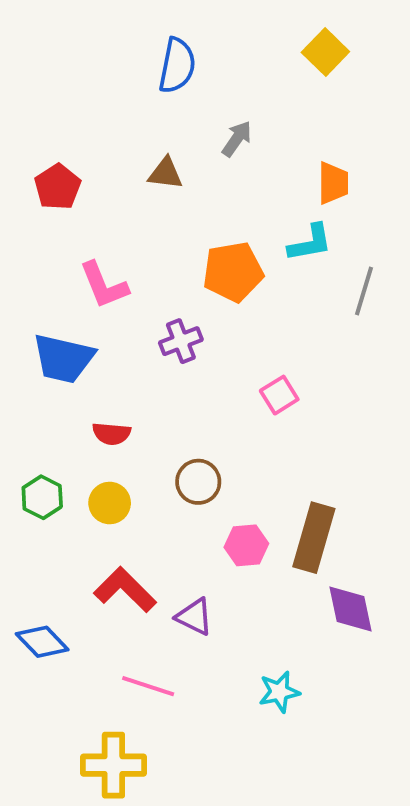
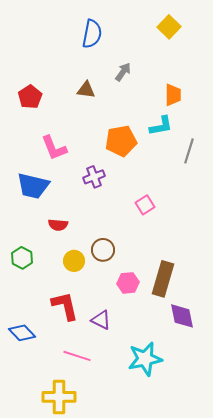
yellow circle: (110, 503) -> (74, 261), moved
red L-shape: (125, 590) -> (65, 306), turned 32
cyan star: (279, 692) -> (145, 359), size x1.6

